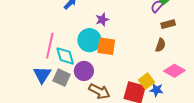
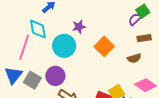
brown semicircle: (160, 45) -> (134, 58), turned 48
orange square: (106, 46) -> (104, 46), moved, turned 30
cyan diamond: (65, 56) -> (38, 29), moved

